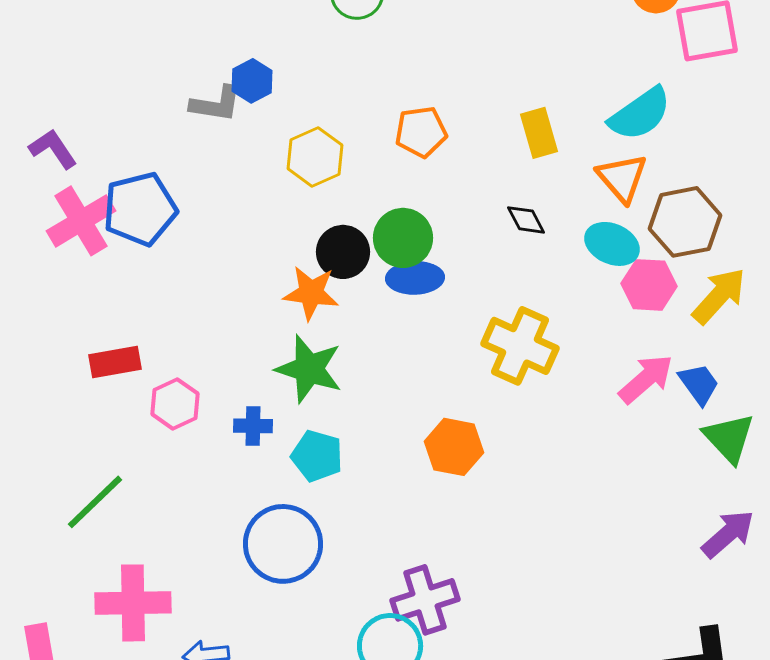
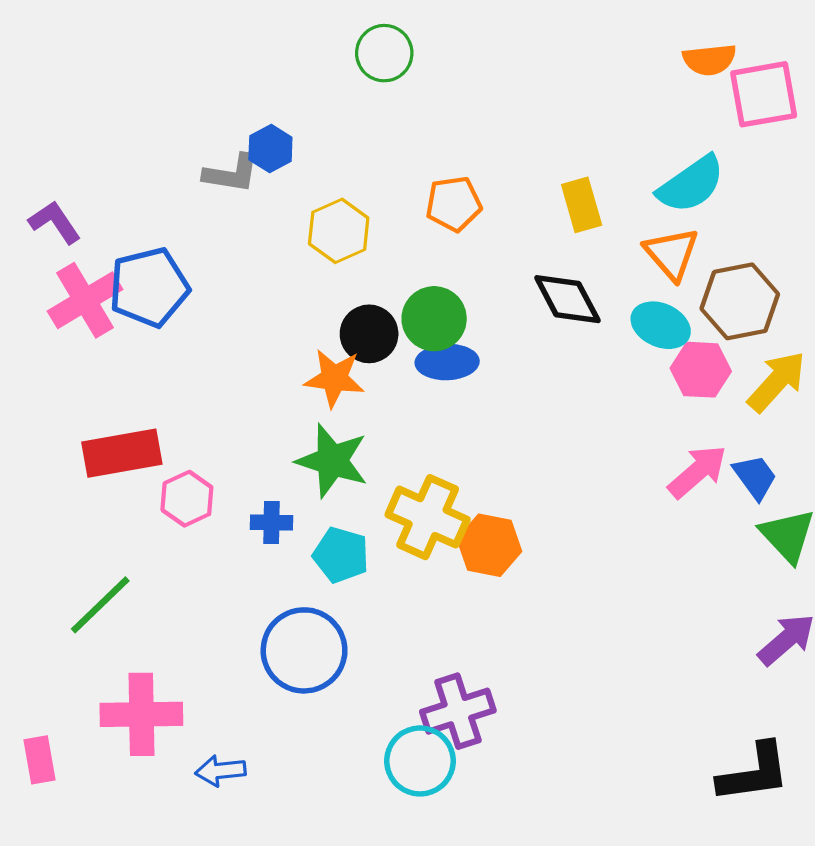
black diamond: (526, 220) -> (567, 299), size x1.6
yellow cross: (520, 346) -> (428, 517), moved
red rectangle: (115, 362) -> (122, 453), size x1.4

